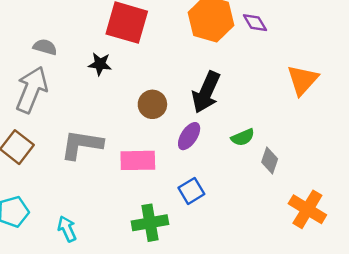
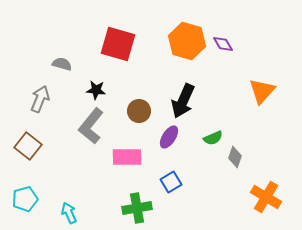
gray semicircle: (45, 47) -> (62, 64), moved
black star: (100, 64) -> (96, 90), moved
gray arrow: (32, 90) -> (40, 99), size x0.7
gray L-shape: (82, 145) -> (91, 126), moved, turned -60

